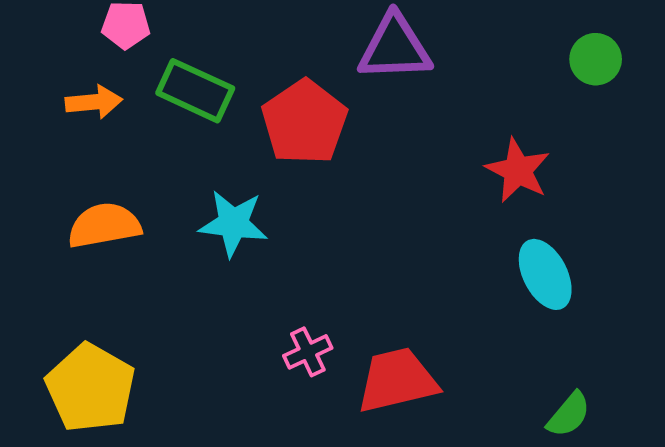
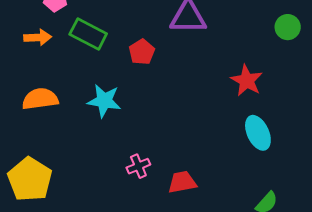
red pentagon: (305, 122) -> (142, 52), size x0.6
red trapezoid: (397, 380) -> (182, 182), size x0.7

